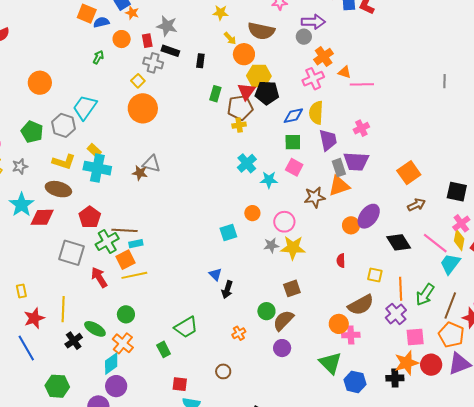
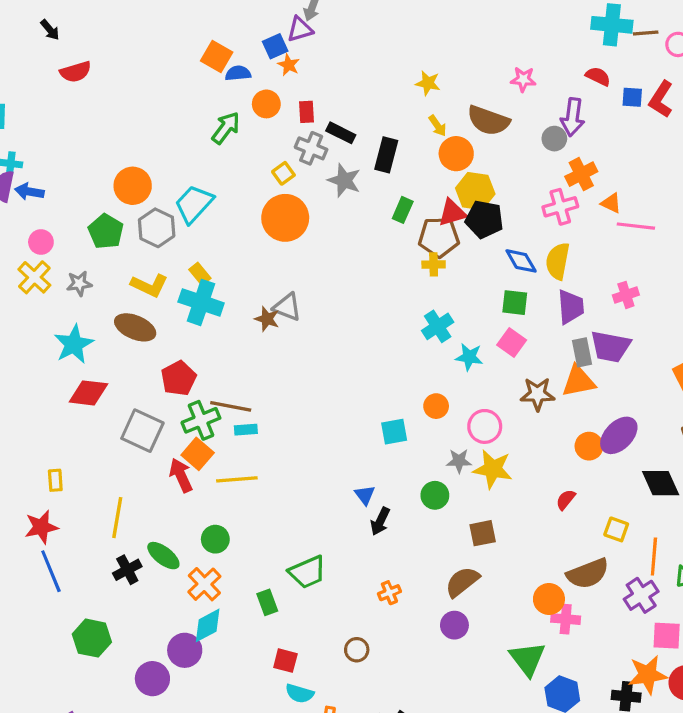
purple arrow: (313, 22) -> (573, 117), turned 90
gray star: (167, 26) -> (344, 180), moved
green arrow: (98, 57) -> (226, 128), size x1.5
black rectangle: (200, 61) -> (386, 155), size x1.5
orange circle: (40, 83) -> (133, 186), moved
red triangle: (246, 91) -> (452, 213), turned 30
blue diamond: (293, 116) -> (521, 261), turned 65
red diamond: (42, 217) -> (88, 393), moved
orange square: (126, 260) -> (198, 454), moved, turned -30
red semicircle: (341, 261) -> (566, 500), turned 32
green circle: (266, 311) -> (435, 495), moved
red star: (34, 318) -> (41, 527), moved
cyan diamond: (111, 364) -> (208, 625), moved

